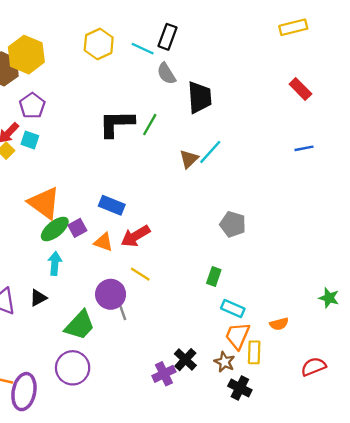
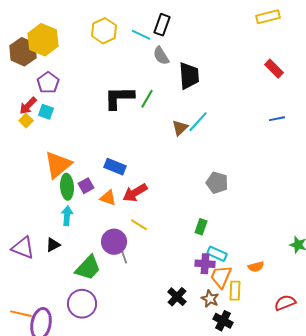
orange triangle: (44, 203) -> (58, 165), turned 44
green ellipse: (55, 229) -> (67, 187), turned -55
purple cross: (164, 374) -> (205, 264), moved, turned 30

